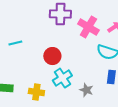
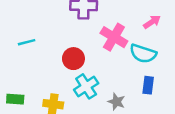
pink cross: (88, 27) -> (114, 37), moved

